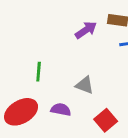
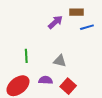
red square: (106, 120) -> (68, 86), moved

